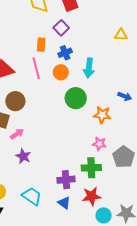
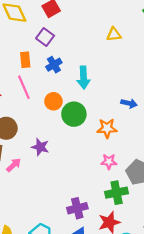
orange circle: (61, 72) -> (53, 101), moved
purple star: (23, 156) -> (40, 147), moved
green cross: (91, 168) -> (117, 193), moved

